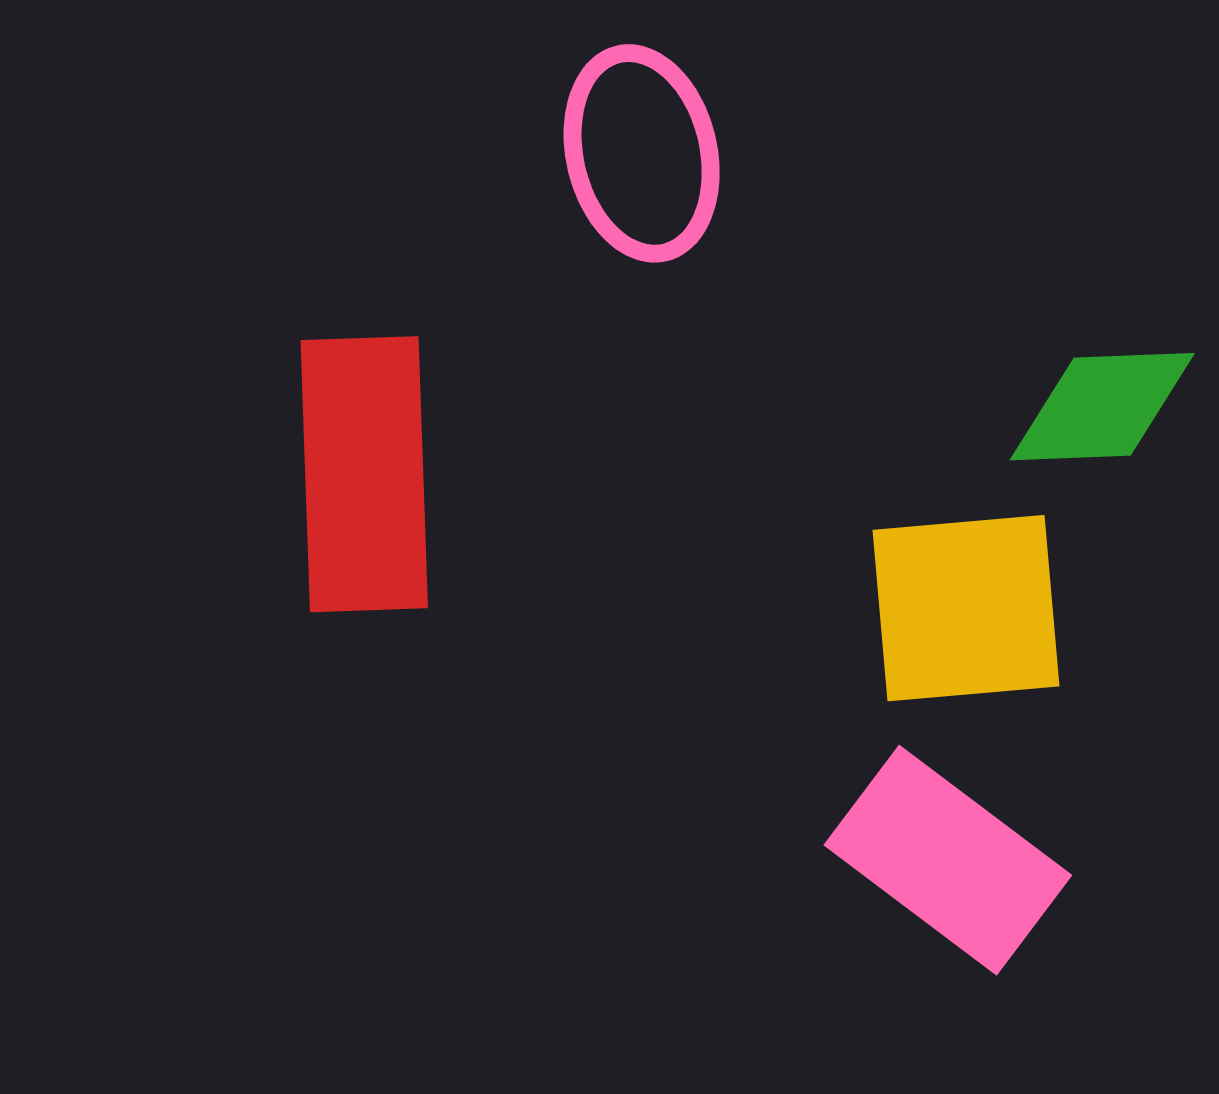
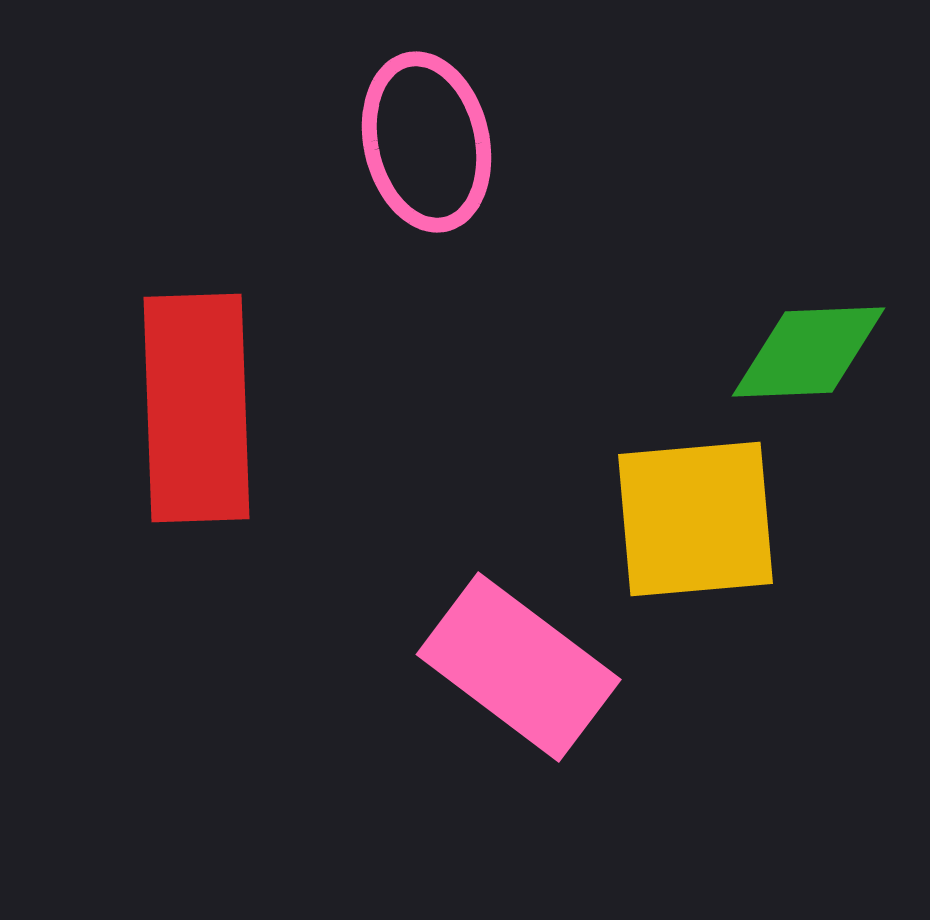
pink rectangle: (948, 860) -> (519, 667), moved

